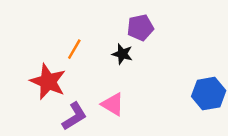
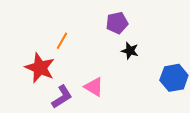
black star: (122, 54) -> (130, 51), moved

